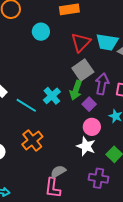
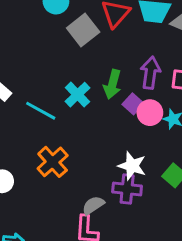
gray square: (83, 70) -> (83, 30), moved
pink circle: (92, 127) -> (150, 113), moved
purple cross: (99, 178) -> (127, 189), moved

